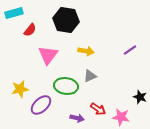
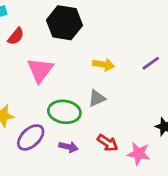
yellow arrow: (86, 51) -> (104, 65), moved
purple arrow: (77, 118) -> (68, 147), moved

